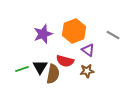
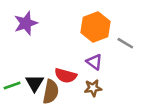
orange hexagon: (74, 31) -> (95, 27), moved
purple star: (43, 34) -> (26, 23), moved

